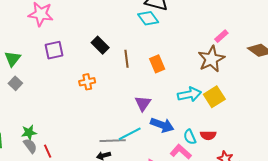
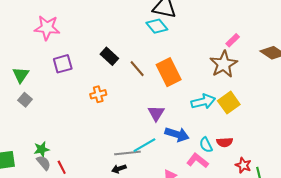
brown line: (127, 59) -> (137, 69), turned -30
orange rectangle: (157, 64) -> (169, 72), size x1.5

